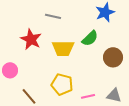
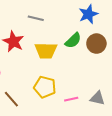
brown circle: (113, 57) -> (96, 44), moved

